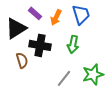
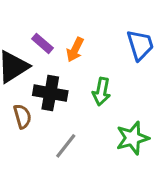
blue trapezoid: (81, 14) -> (140, 45), moved
gray line: (64, 78) -> (66, 146), moved

